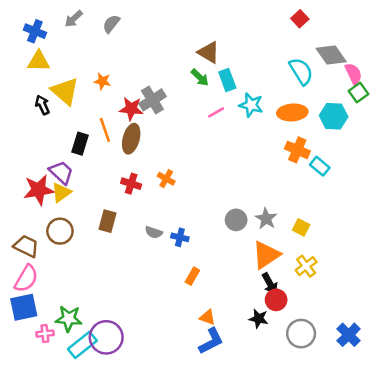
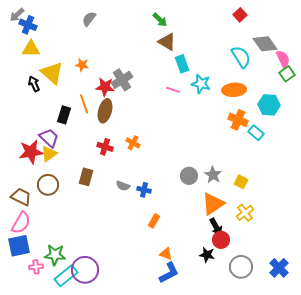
gray arrow: (74, 19) -> (17, 15), moved
green arrow: (200, 77) -> (160, 20), moved
pink line: (216, 112) -> (173, 90), turned 48
cyan hexagon: (334, 116) -> (269, 105), moved

